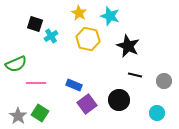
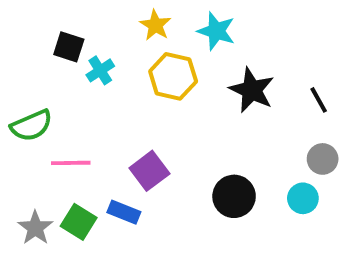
black line: (135, 75) -> (319, 100), moved, turned 48
blue rectangle: (74, 85) -> (124, 212), moved
purple square: (87, 104) -> (149, 171), moved
cyan circle: (157, 113) -> (303, 198), moved

